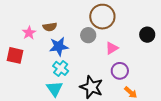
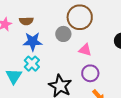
pink triangle: (112, 48) -> (85, 50), turned 40
cyan triangle: (55, 89) -> (14, 76), moved

